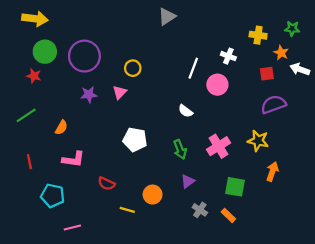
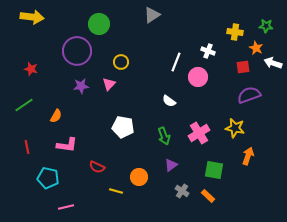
green circle: (45, 52) -> (99, 24), moved

